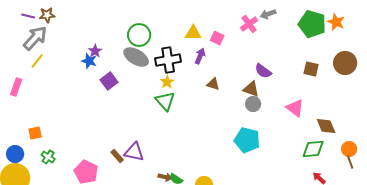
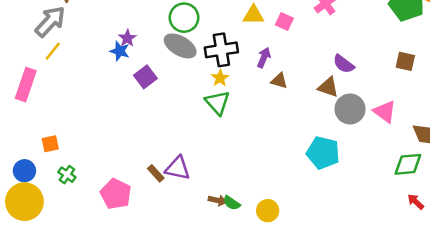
purple arrow: (200, 56) -> (264, 58), moved
pink rectangle: (16, 87) -> (26, 85), size x1.4
gray circle: (253, 104) -> (350, 109), moved, size x1.5

